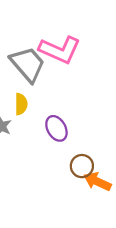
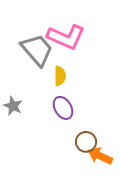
yellow semicircle: (21, 104) -> (60, 76), moved

